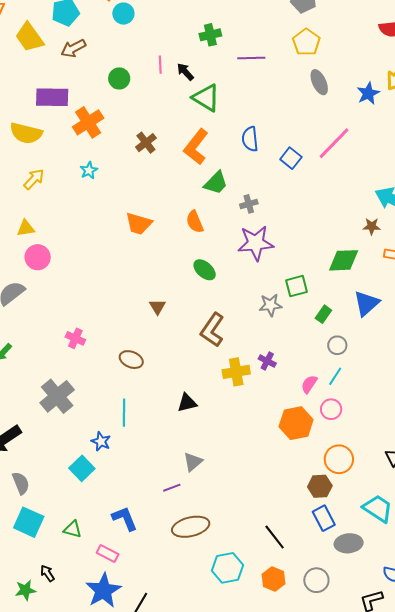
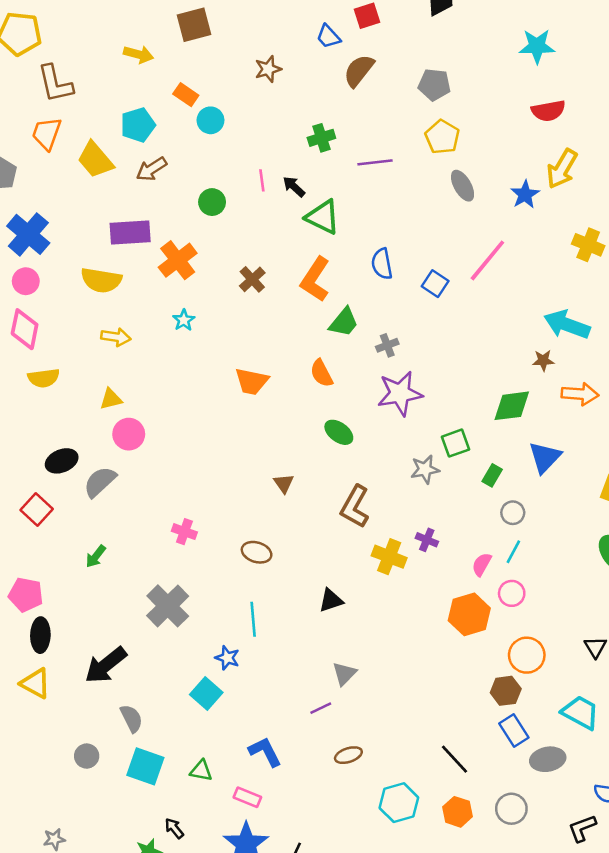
yellow arrow: (34, 179) -> (116, 337), turned 60
yellow cross: (236, 372) -> (389, 557), turned 36
brown ellipse: (191, 527) -> (348, 755), size x0.6

